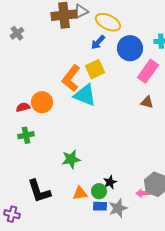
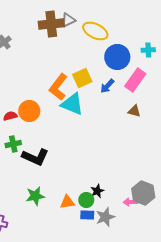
blue arrow: (98, 42) -> (107, 86), moved
green star: (71, 159) -> (35, 196), moved
black L-shape: (39, 191) -> (35, 157), moved, turned -48

